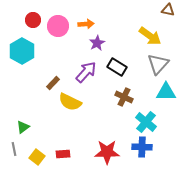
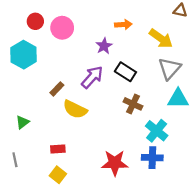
orange arrow: (86, 24) -> (123, 25), moved
green triangle: (23, 127) -> (22, 122), moved
red rectangle: (63, 154) -> (58, 149), moved
yellow square: (37, 157) -> (58, 175), moved

